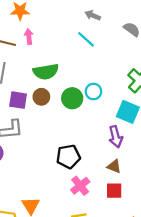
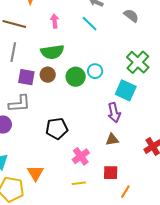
pink arrow: (29, 37) -> (55, 21), moved
black pentagon: (68, 157) -> (57, 128), moved
brown triangle: (114, 166) -> (112, 140), turned -32
red square: (114, 191) -> (111, 173), moved

